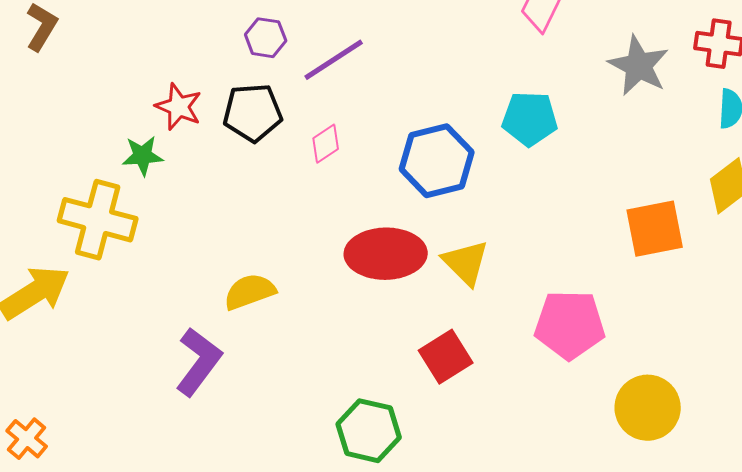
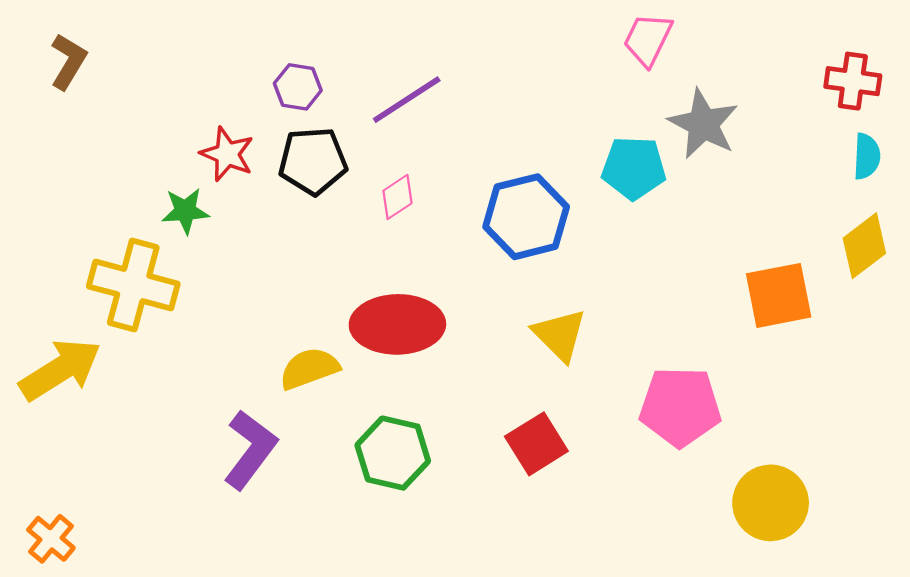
purple hexagon: (266, 38) -> (298, 87), moved
gray star: (639, 66) -> (703, 124), moved
red ellipse: (386, 254) -> (397, 324), moved
green hexagon: (369, 431) -> (393, 453), moved

